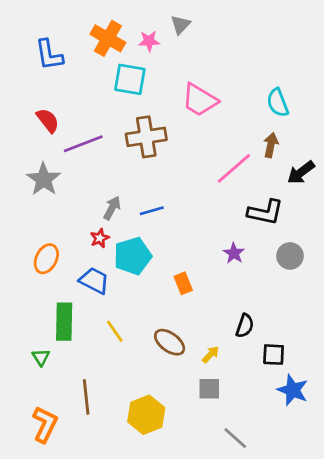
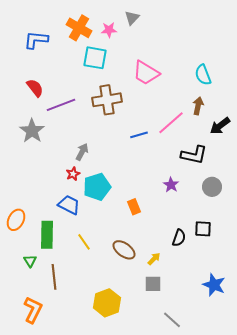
blue L-shape: (49, 55) -> (36, 40), turned 105
blue line: (152, 211) -> (139, 135), moved
orange ellipse: (46, 259) -> (16, 220), moved
black square: (274, 355) -> (203, 229), moved
brown line: (86, 397) -> (54, 277), moved

